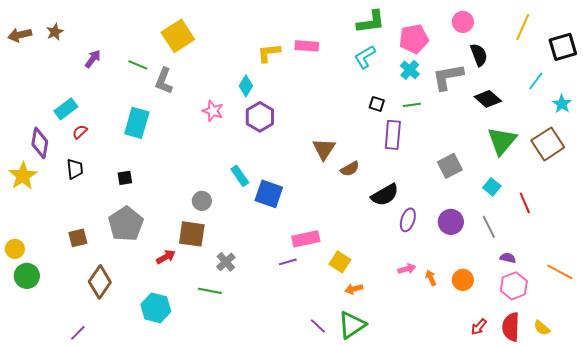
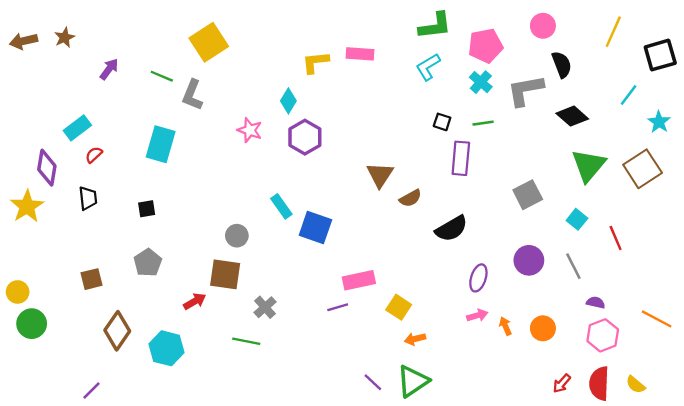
purple ellipse: (408, 220) -> (478, 278), moved
gray pentagon: (126, 224) -> (148, 263), size x0.7
cyan hexagon: (156, 308) -> (167, 348), moved

